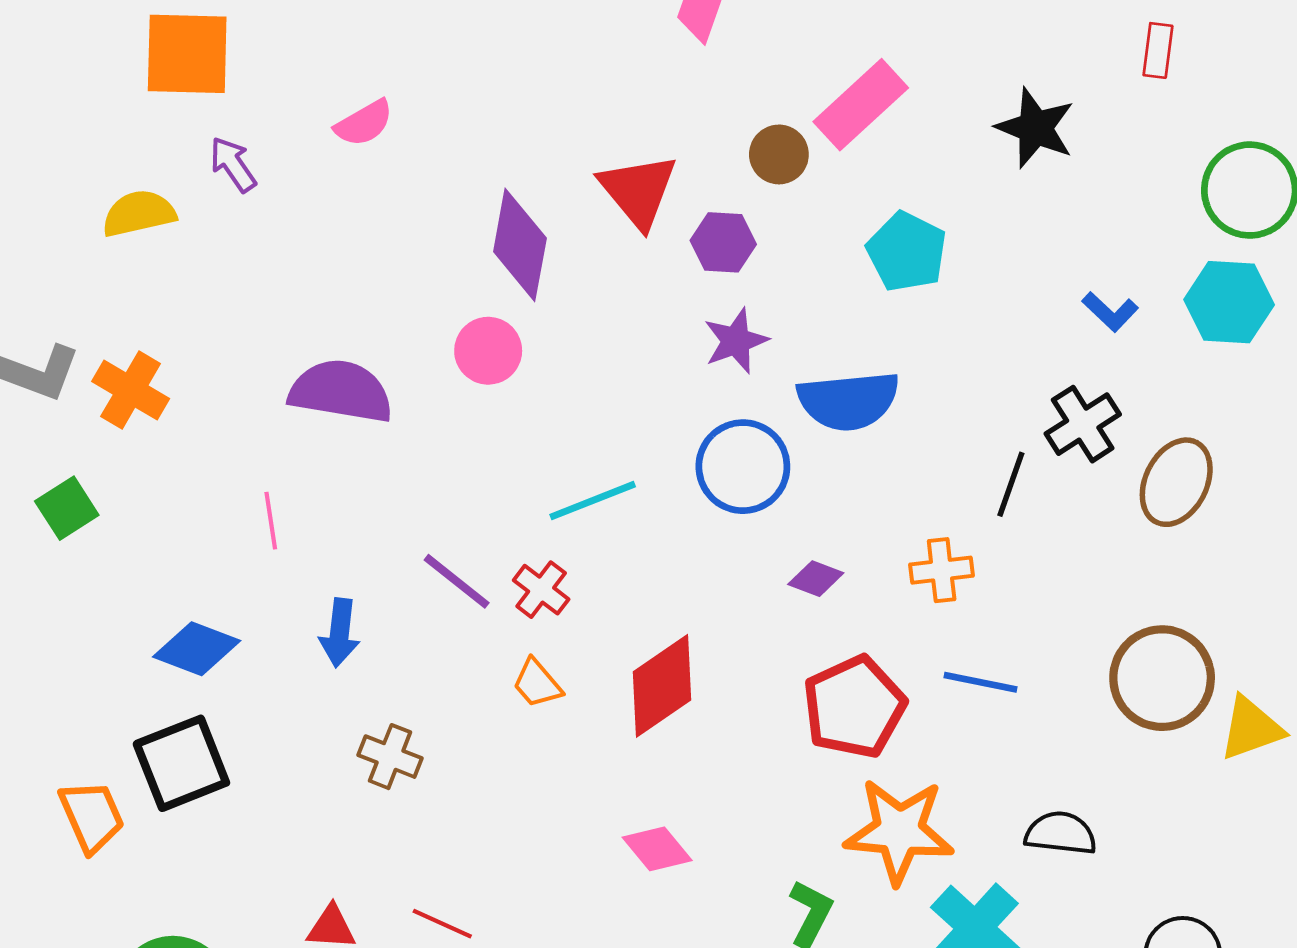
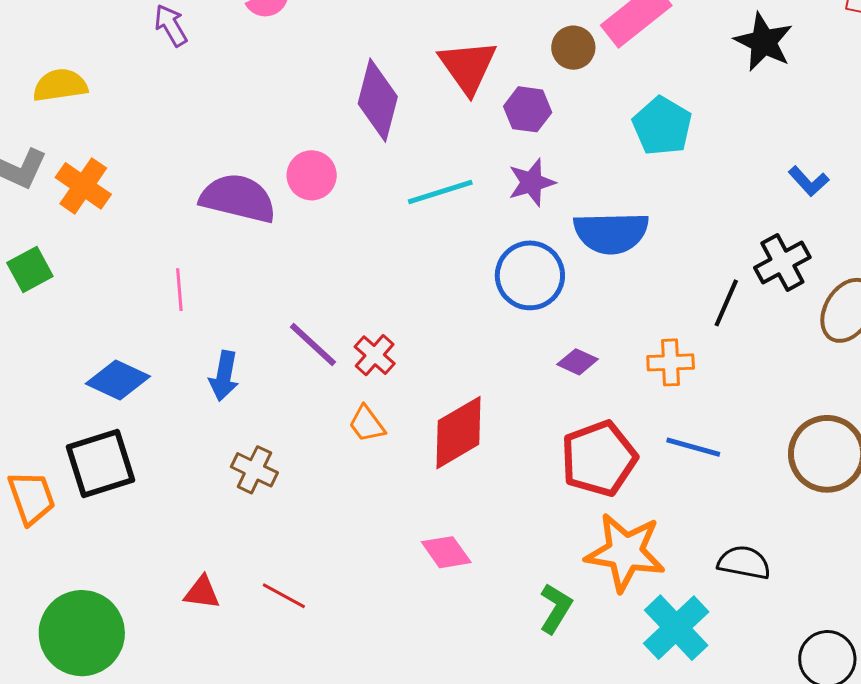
yellow semicircle: (139, 213) -> (60, 85), moved
pink circle: (488, 351) -> (312, 175), moved
cyan line: (593, 501) -> (440, 192), moved

